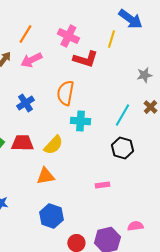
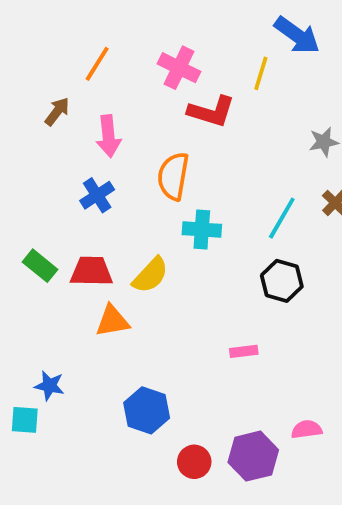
pink arrow: (31, 60) -> (109, 136), moved, turned -70
orange triangle: (45, 176) -> (112, 321), moved

